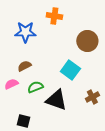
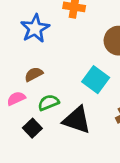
blue star: (25, 32) -> (35, 28), turned -30
black square: (23, 121) -> (32, 128), moved, turned 32

